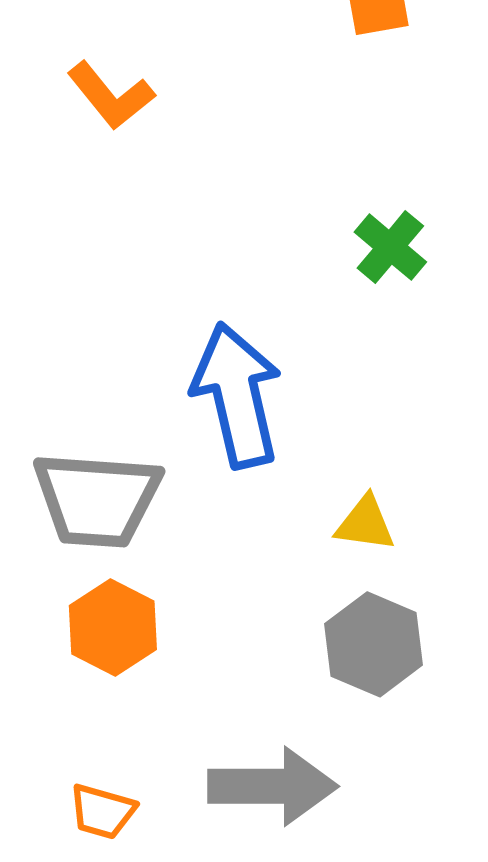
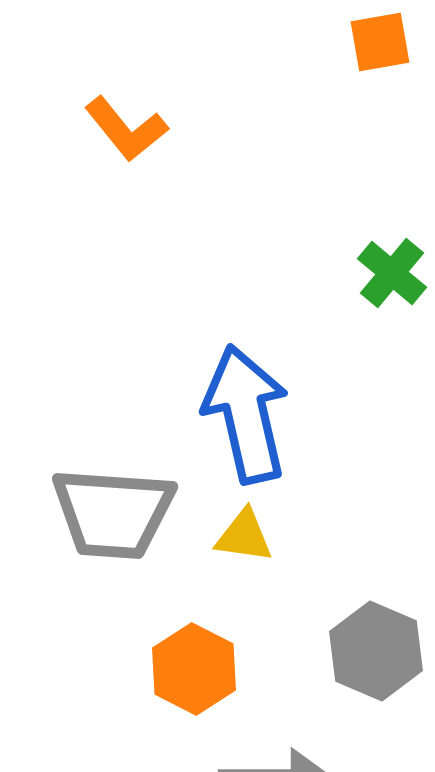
yellow triangle: (365, 523) -> (244, 536), moved
orange hexagon: (113, 628) -> (194, 669), moved

